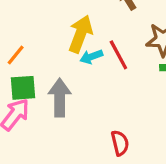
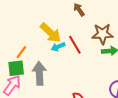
yellow arrow: (80, 34) -> (51, 33), turned 115
orange line: (16, 55) -> (21, 52), moved

